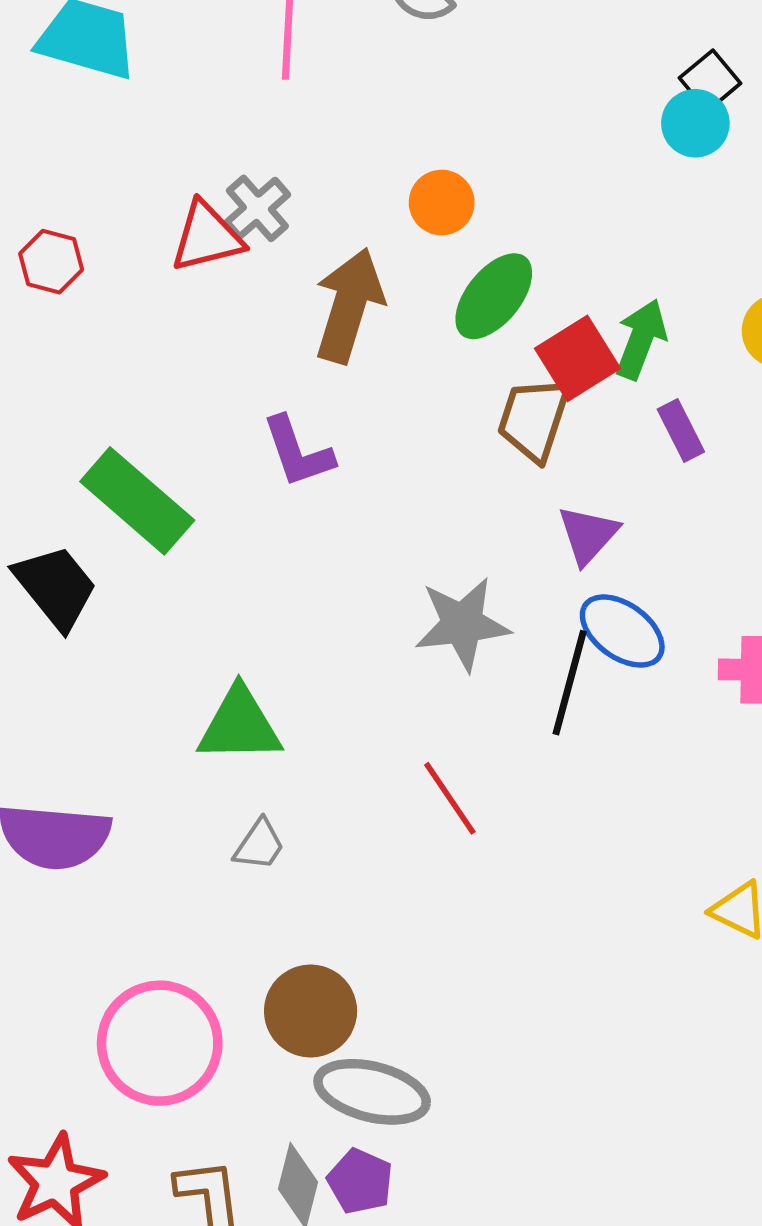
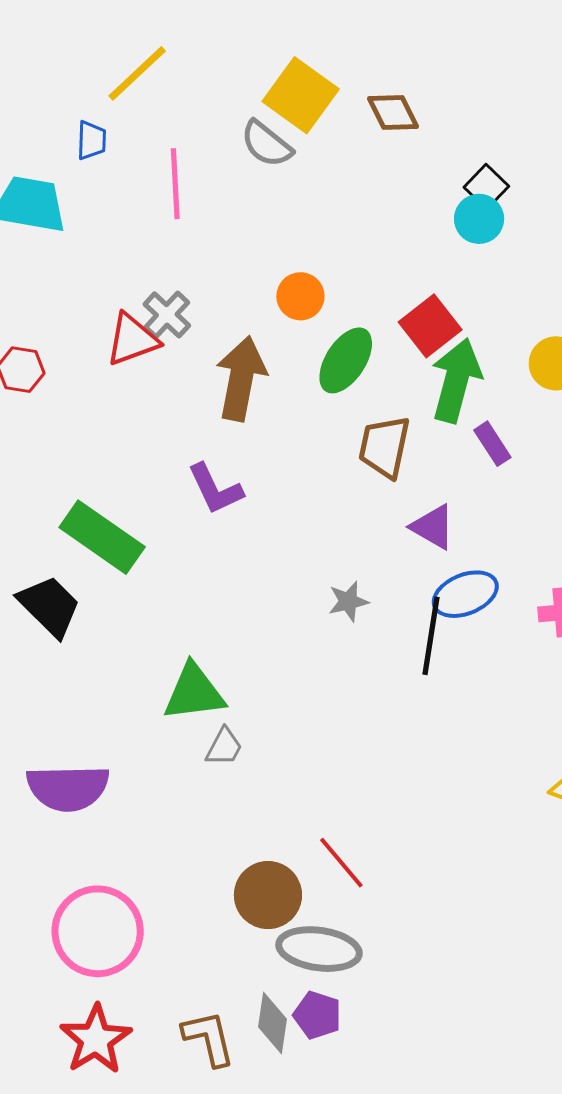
green arrow: (641, 339) -> (456, 380), size x1.4
red square: (577, 358) -> (430, 326), moved
purple triangle: (588, 535) -> (433, 527), turned -36
gray star: (462, 624) -> (348, 601), size x0.6
blue ellipse: (622, 631) -> (465, 594), turned -52
red line: (450, 798) -> (341, 863), moved
gray trapezoid: (259, 845) -> (224, 747), moved
pink circle: (160, 1043) -> (98, 931), moved

